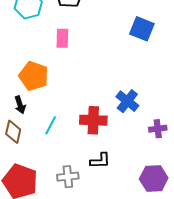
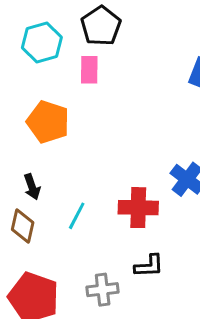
pink rectangle: (62, 38) -> (89, 70), moved
orange pentagon: (34, 76) -> (48, 122), moved

